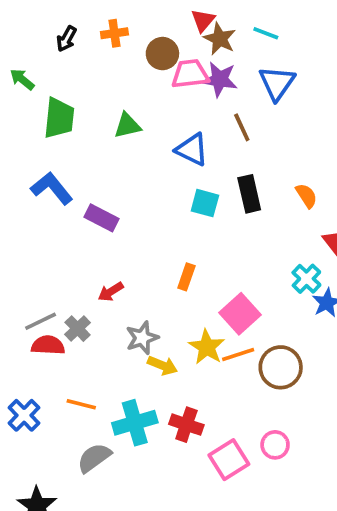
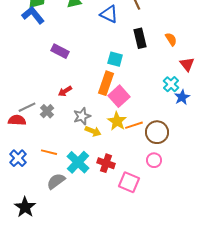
blue L-shape: (52, 188) -> (33, 15), moved
cyan square: (205, 203) -> (115, 59), moved
orange rectangle: (186, 277) -> (106, 83), size x1.6
pink square: (240, 314) -> (119, 96), moved
red semicircle: (48, 345) -> (17, 120), moved
cyan cross: (135, 423) -> (78, 162), turned -30
pink circle: (275, 445) -> (154, 160), moved
pink square: (229, 460) -> (129, 182), turned -35

